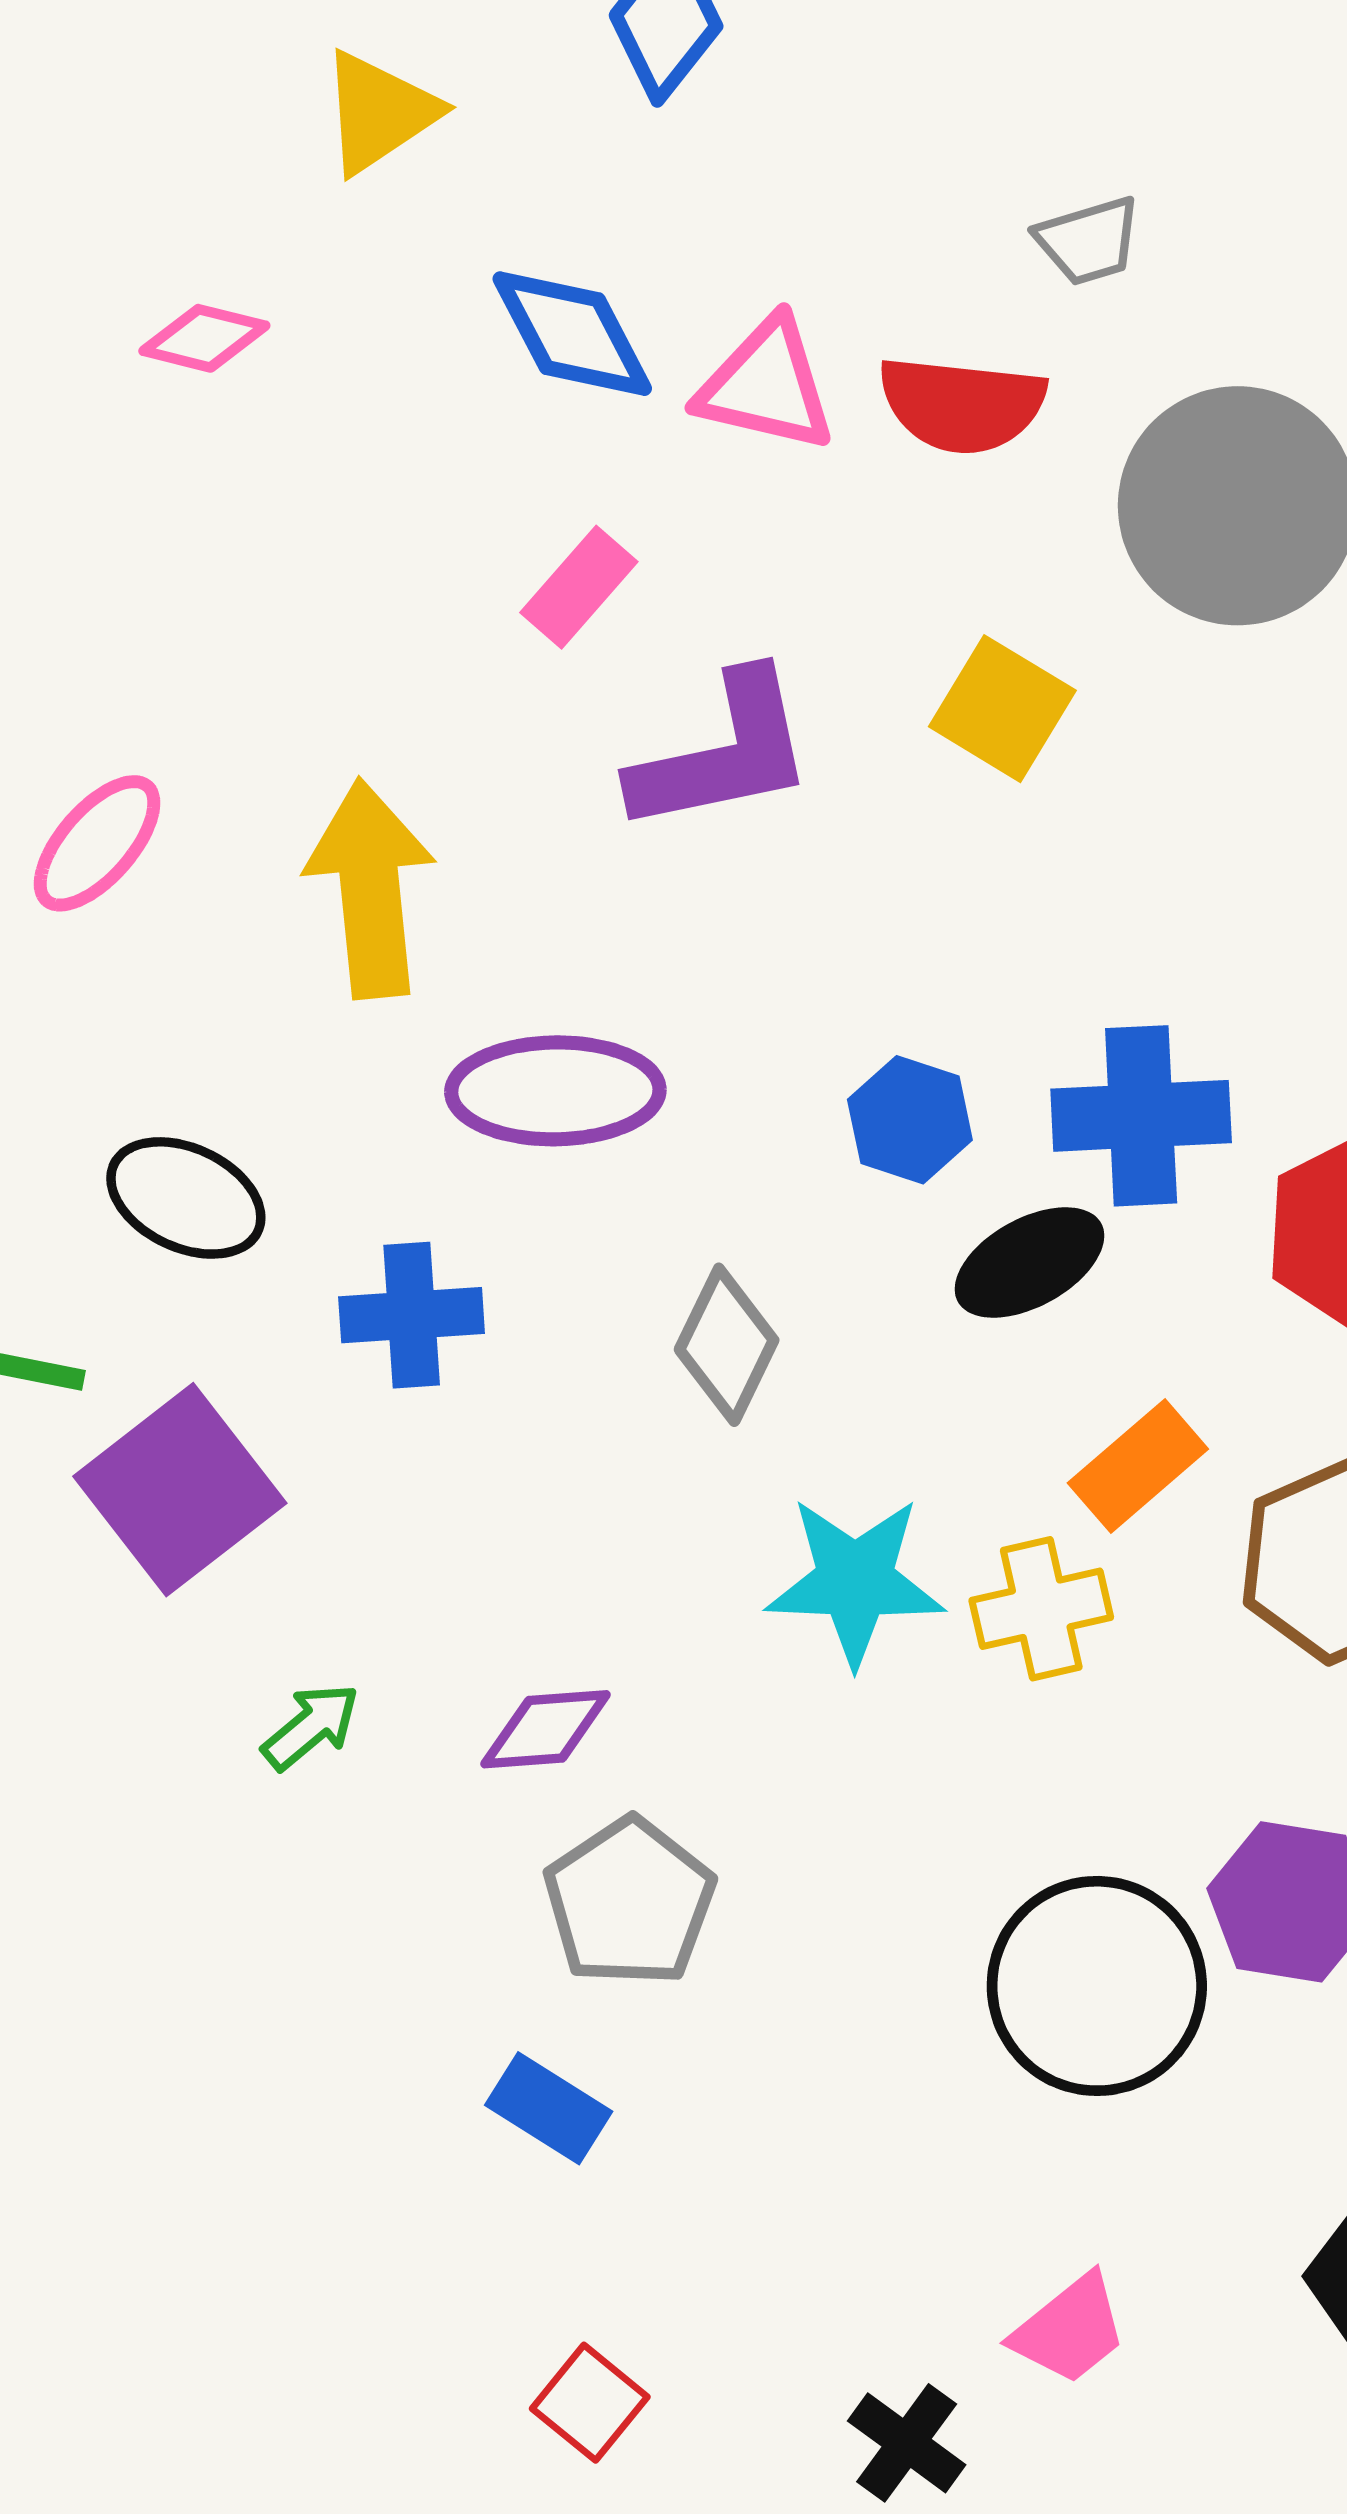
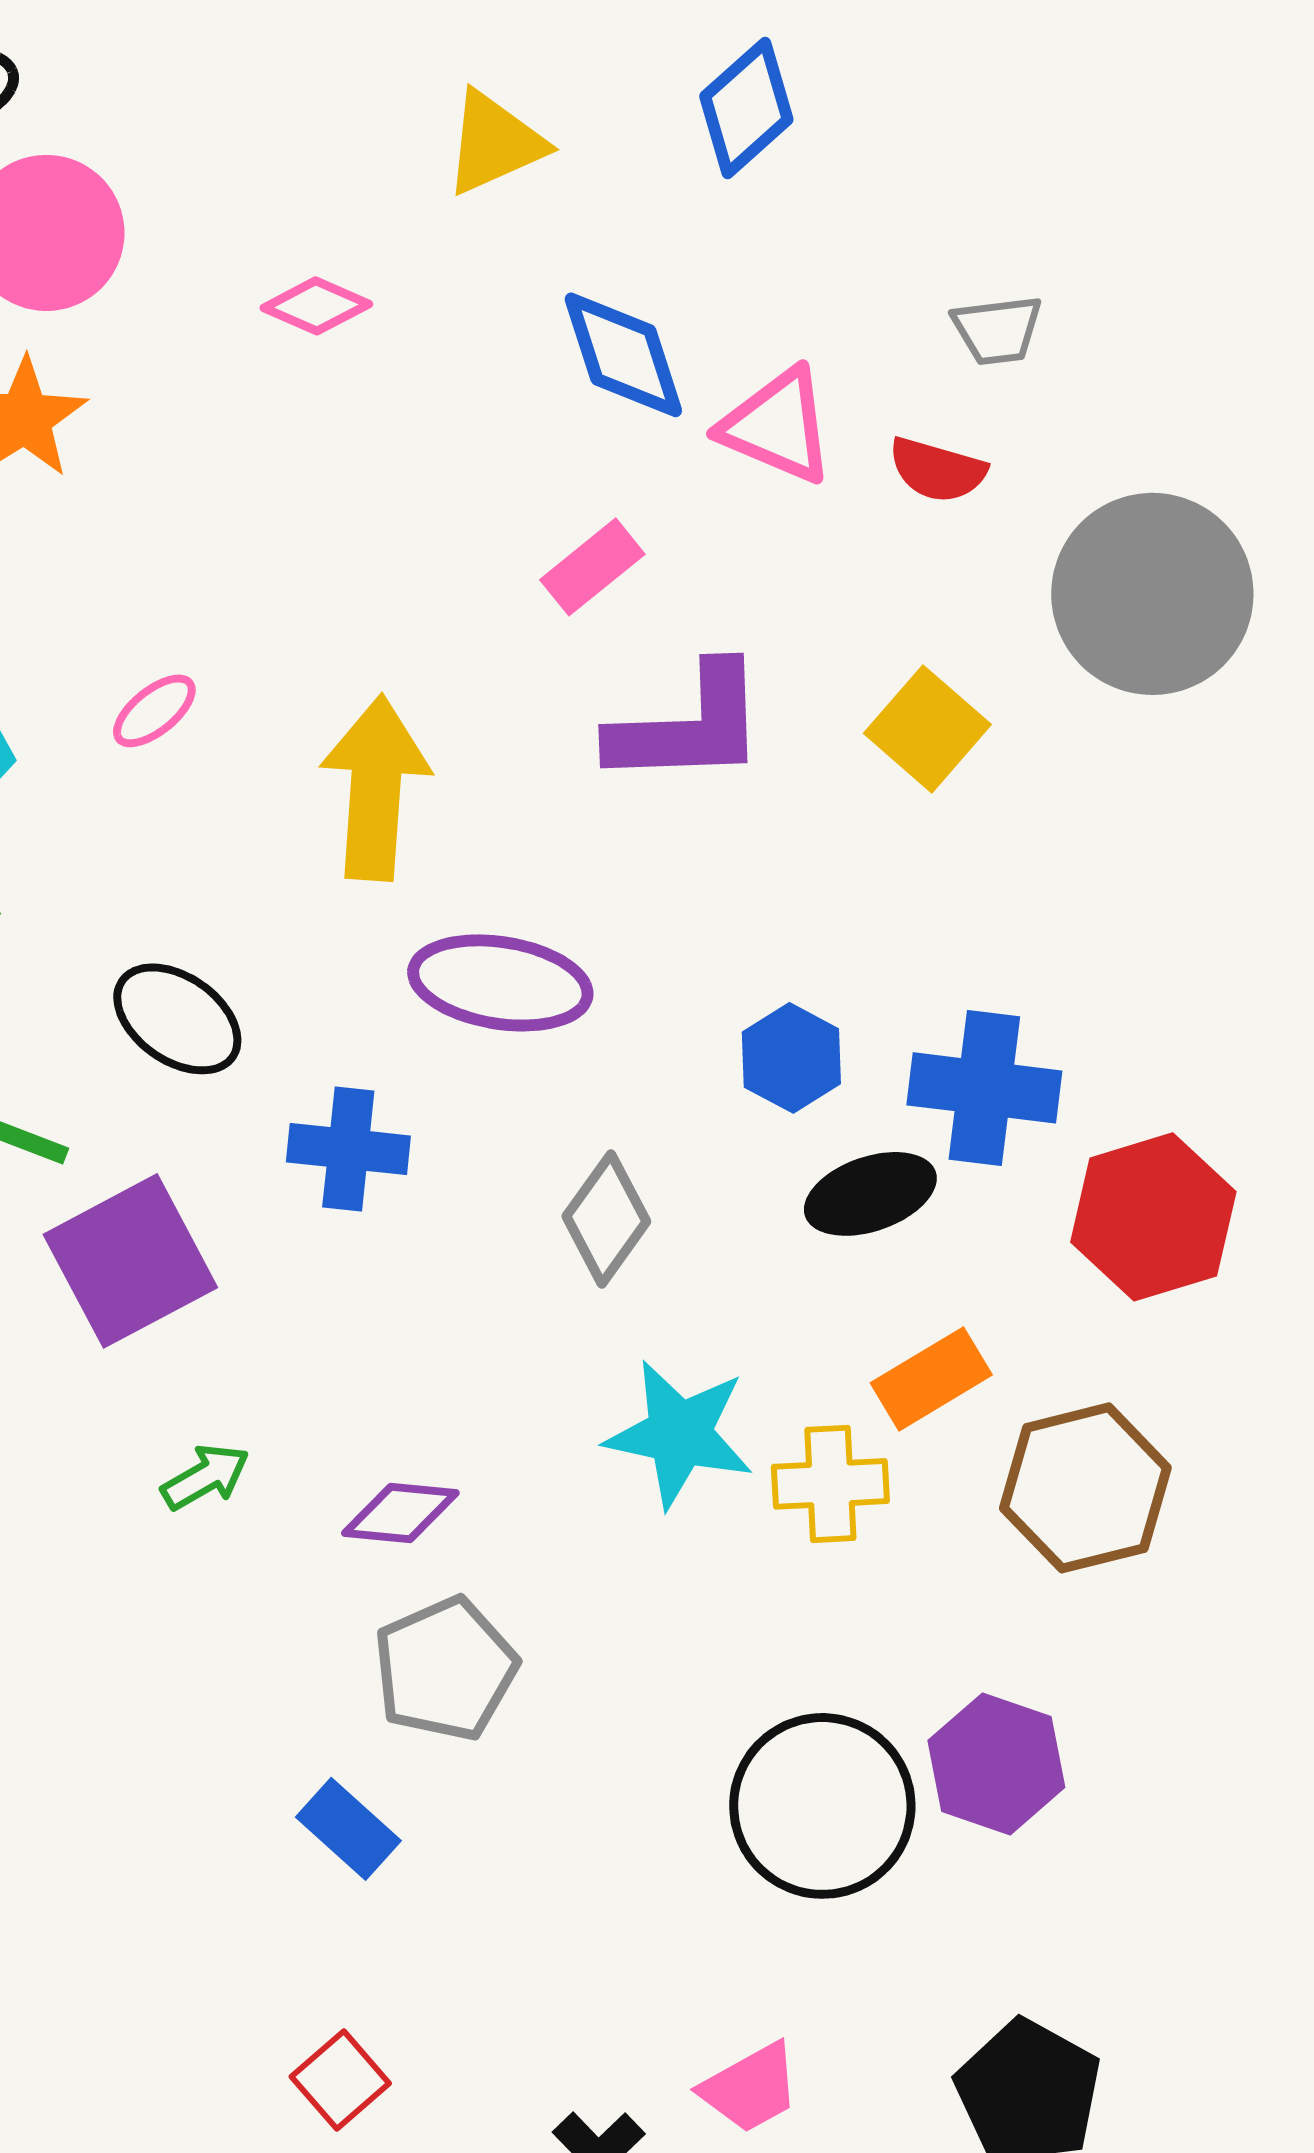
gray trapezoid: (1088, 241) -> (997, 330), moved
red semicircle: (962, 404) -> (937, 470), size x0.7
pink ellipse: (97, 843) -> (154, 711), size x0.7

